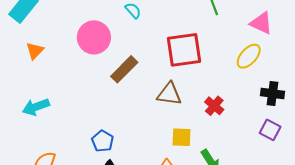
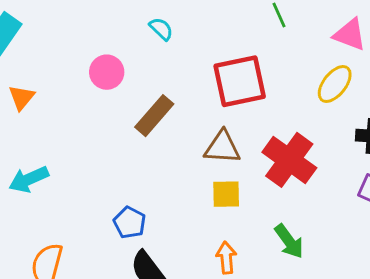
pink circle: (94, 37) -> (107, 72), size x0.7
red cross: (214, 106) -> (289, 160), size x1.8
yellow square: (181, 137) -> (226, 194), moved

